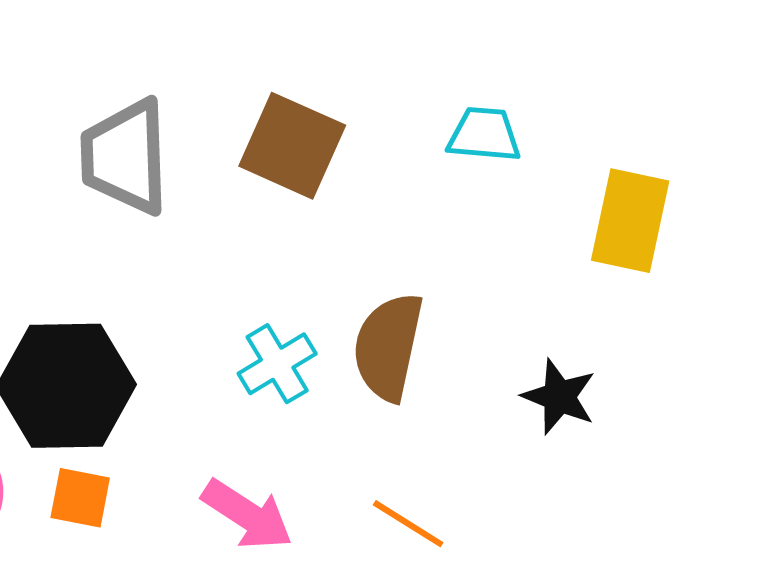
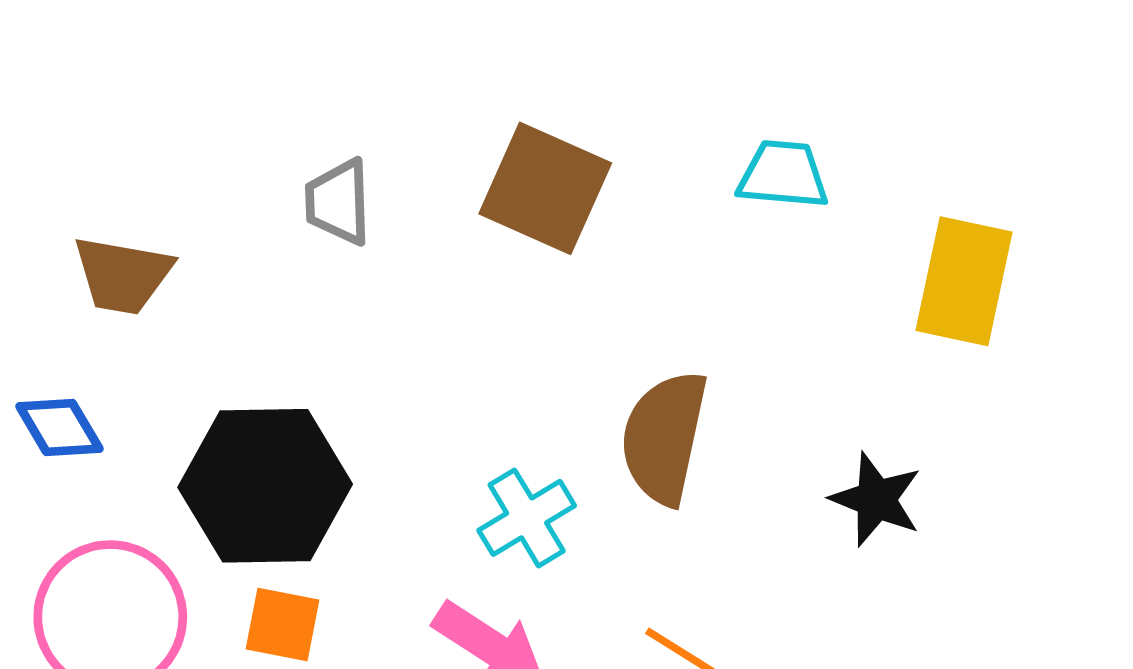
gray trapezoid: (125, 157) -> (338, 202), size x0.6
cyan cross: (277, 364) -> (527, 518), moved

